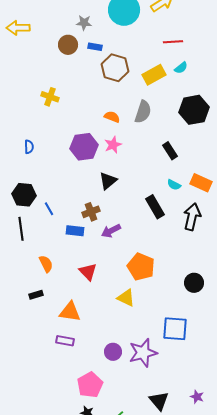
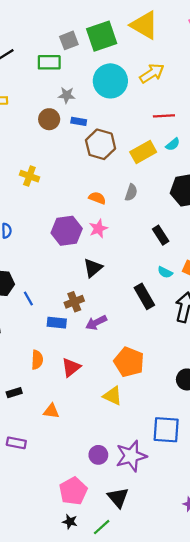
gray semicircle: (143, 112) -> (131, 192), size x0.7
orange semicircle: (46, 264) -> (37, 360), moved, turned 30
red triangle: (88, 272) -> (71, 367), turned 36
orange triangle: (70, 312) -> (51, 411), size x0.7
purple rectangle: (65, 341) -> (16, 443), moved
black triangle: (159, 401) -> (118, 498), moved

